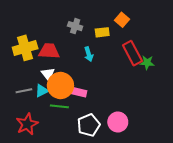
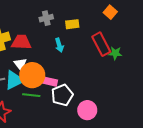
orange square: (122, 20) -> (110, 12), moved
gray cross: (75, 26) -> (46, 18), turned -32
cyan triangle: (42, 91) -> (14, 80), size x1.5
white pentagon: (89, 125) -> (62, 95), moved

